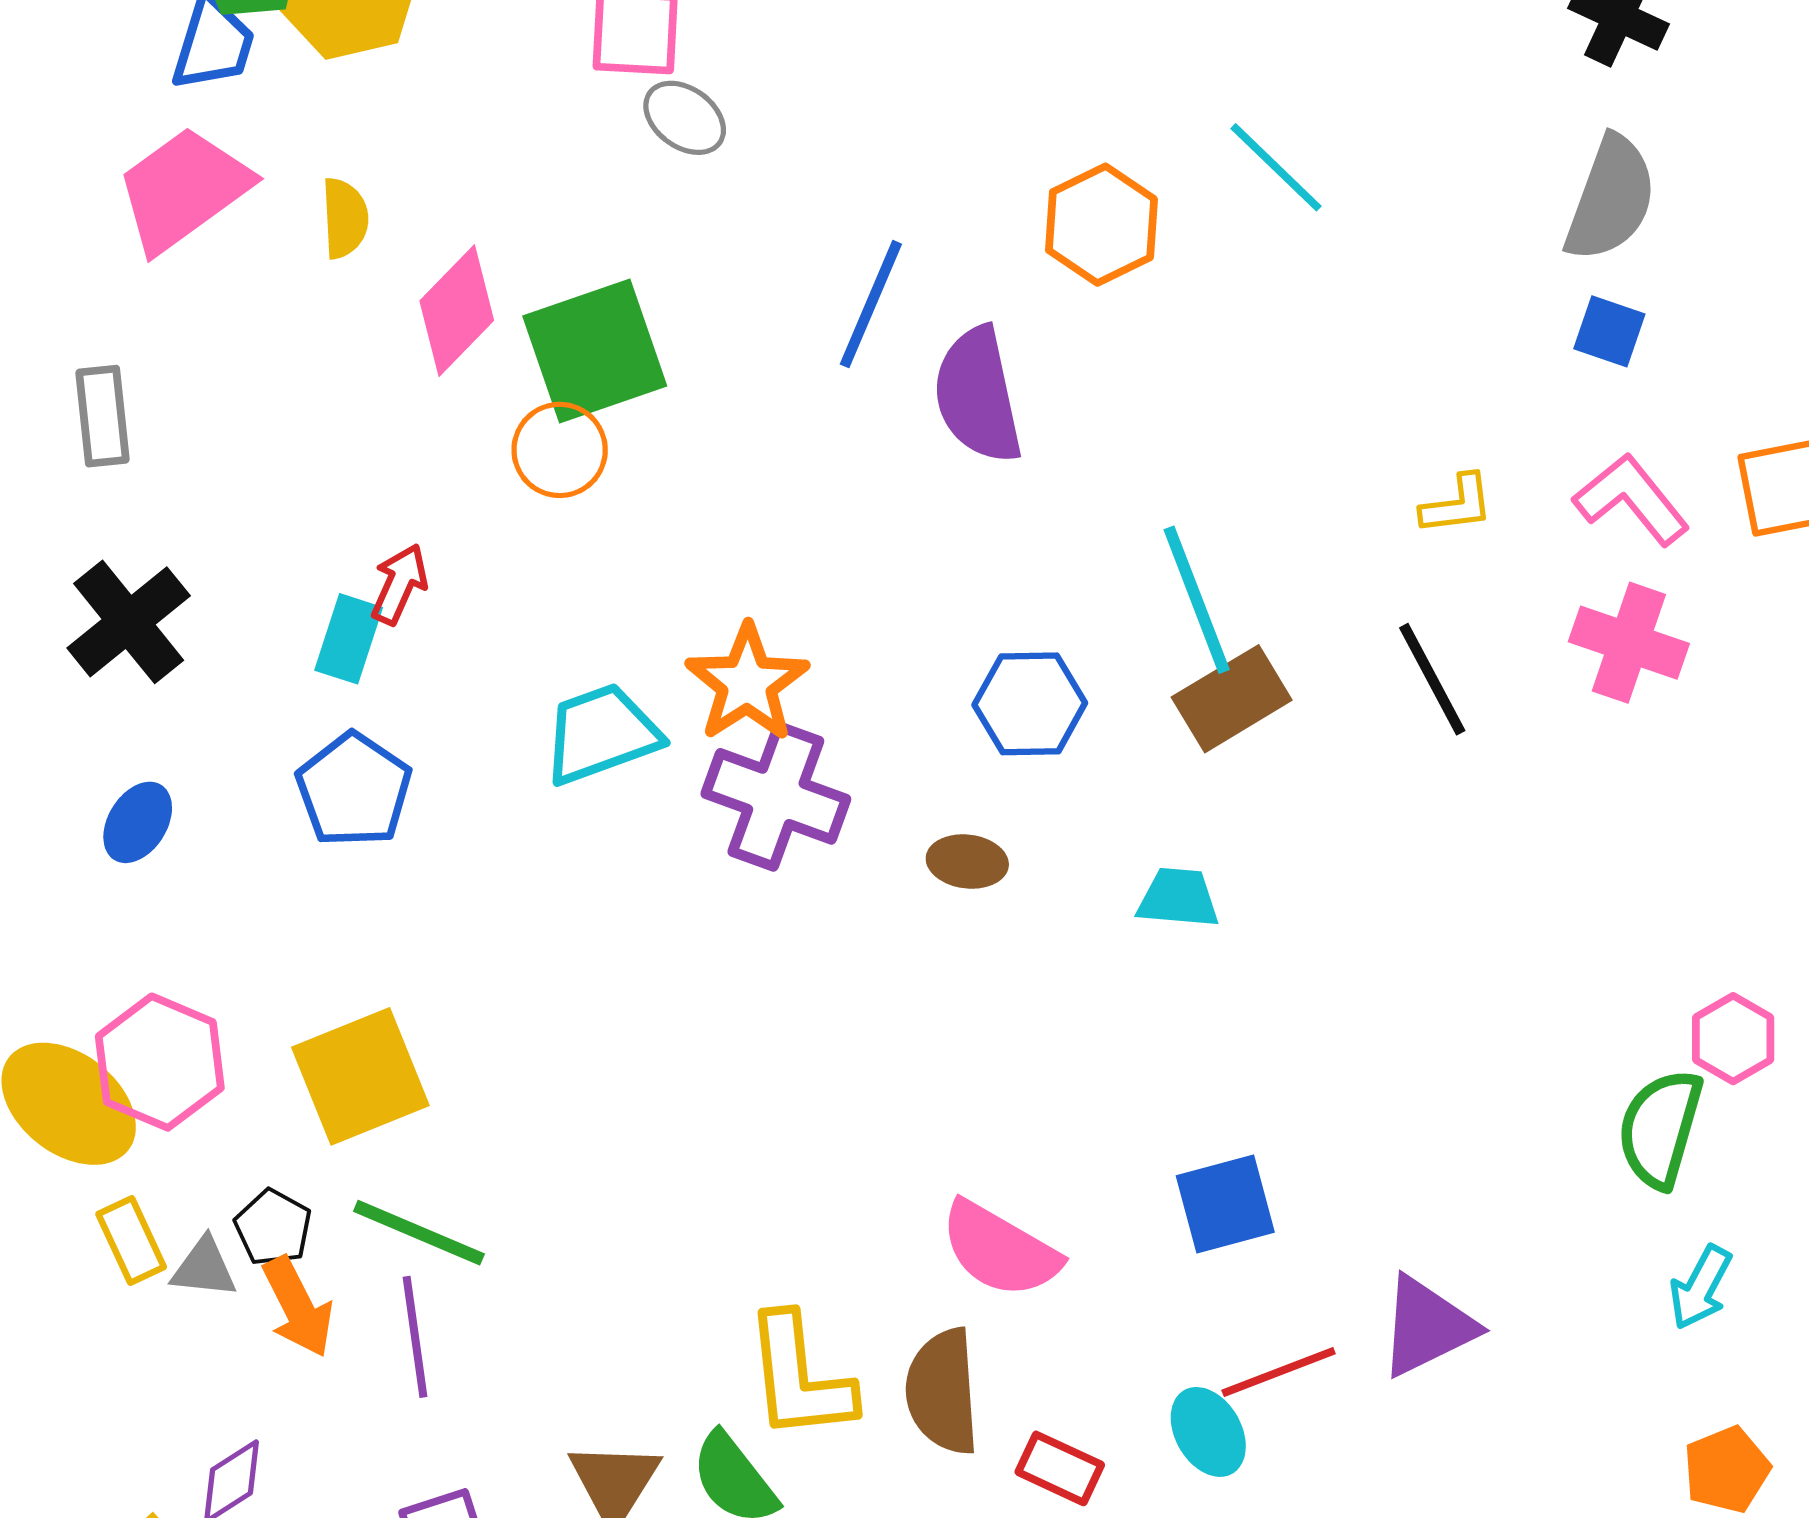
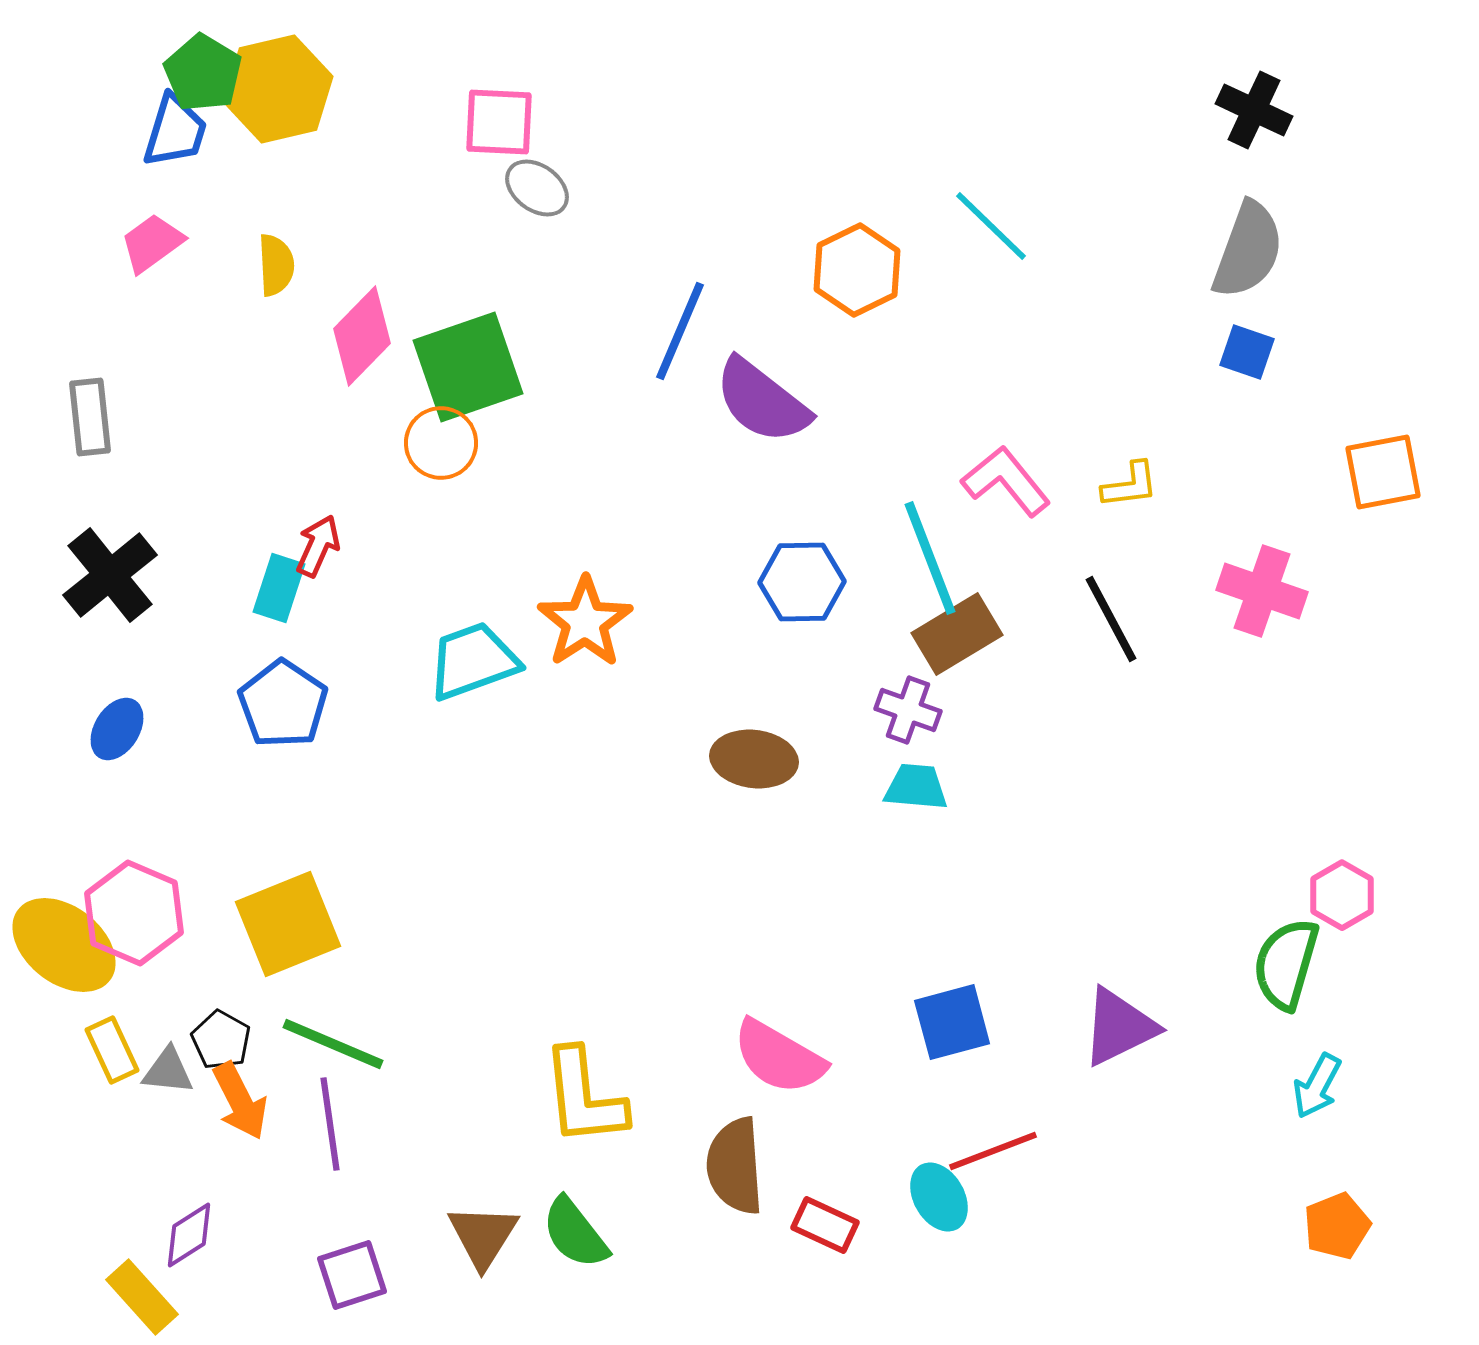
pink trapezoid: (183, 189) -> (152, 243), size x0.6
purple semicircle: (978, 395) -> (762, 401), turned -40
pink L-shape: (1632, 499) -> (1006, 481), moved
blue hexagon: (1030, 704) -> (802, 582), moved
purple cross: (776, 796) -> (908, 710), moved, size x0.6
brown ellipse: (967, 861) -> (754, 759), size x1.4
purple triangle: (1427, 1326) -> (1119, 1027), moved
yellow L-shape: (799, 1377) -> (584, 1097), moved

